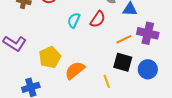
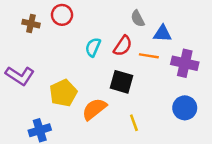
orange line: (124, 39) -> (149, 56), moved, turned 35
black square: (123, 62) -> (122, 82), moved

